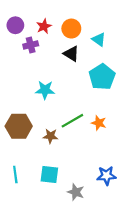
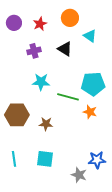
orange circle: (71, 29) -> (70, 18), moved
purple cross: (31, 45) -> (34, 51), moved
cyan pentagon: (102, 77) -> (93, 84), moved, turned 30
green line: (72, 121) -> (68, 97), moved, turned 45
gray star: (76, 192) -> (79, 175), moved

